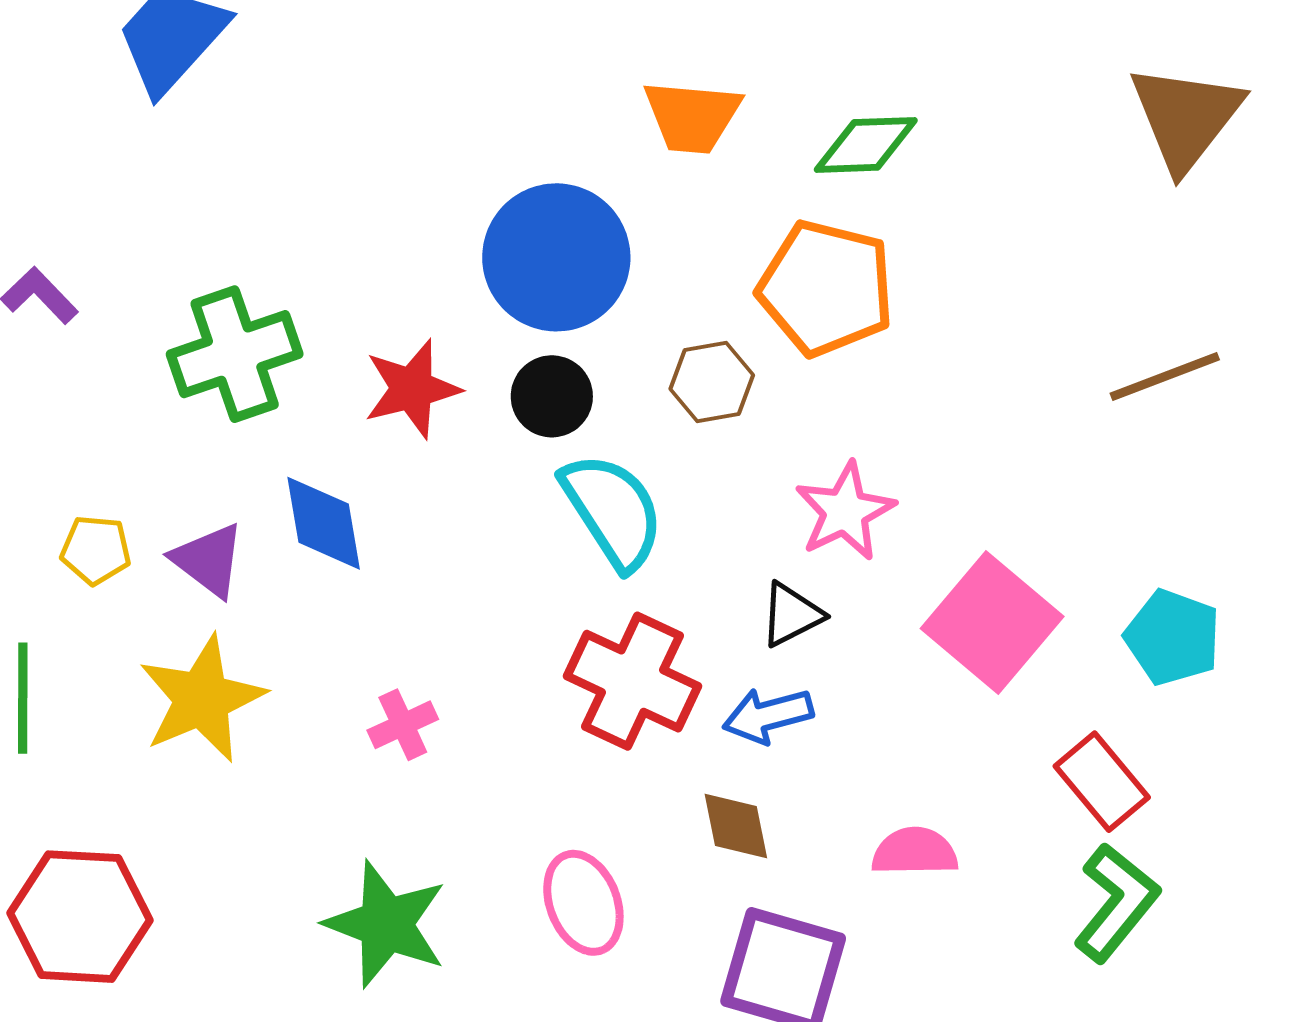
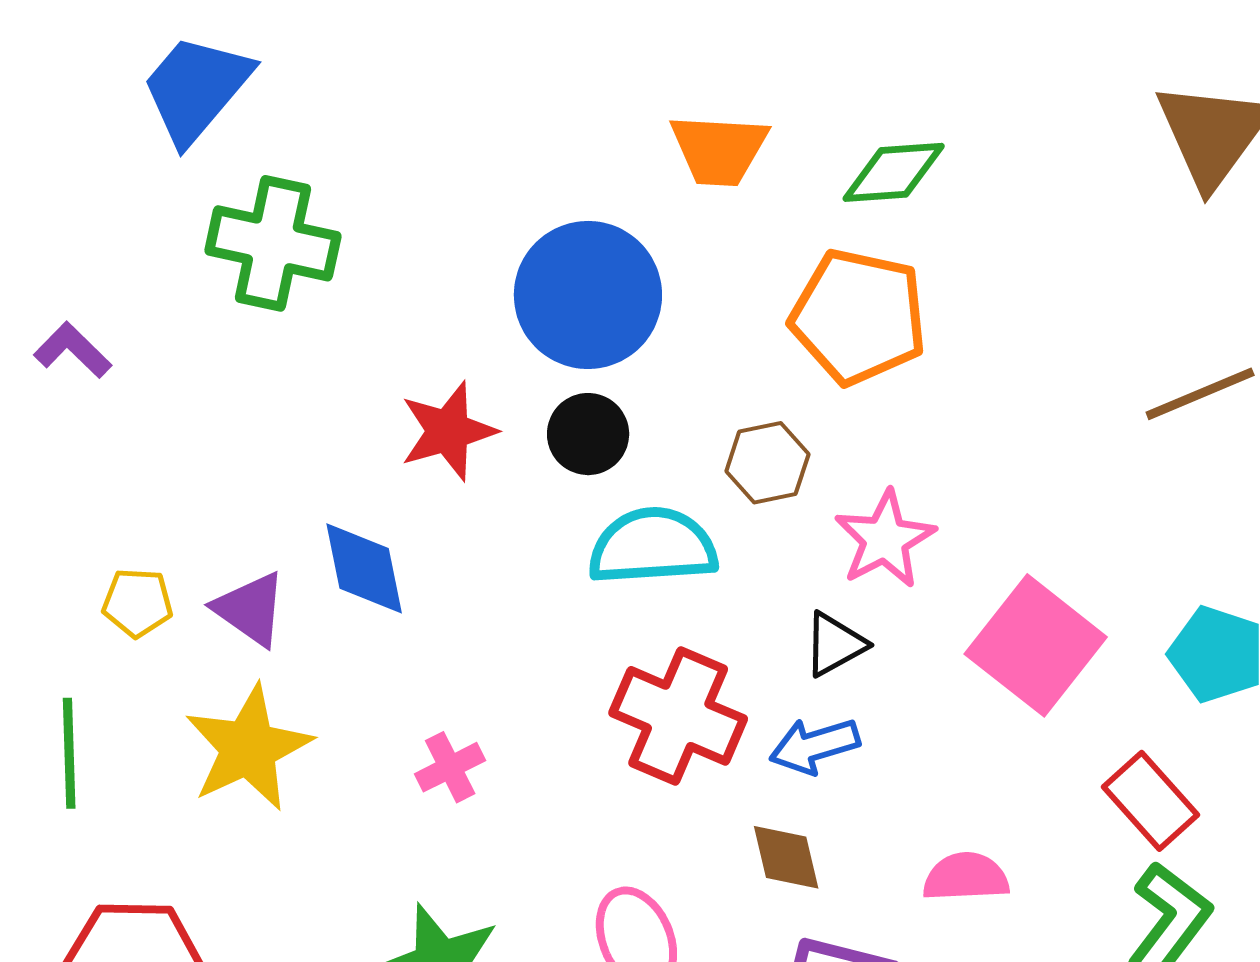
green cross: (235, 354) -> (273, 243), moved, turned 33
brown hexagon: (712, 382) -> (767, 463), moved
cyan semicircle: (613, 511) -> (653, 546), turned -59

